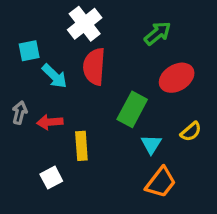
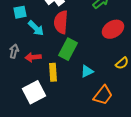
green rectangle: (132, 109) -> (68, 49), moved
cyan triangle: (151, 144) -> (87, 71), moved, turned 32
white square: (51, 178) -> (34, 92), size x1.6

